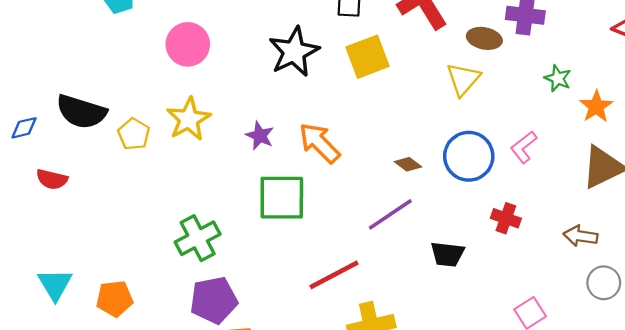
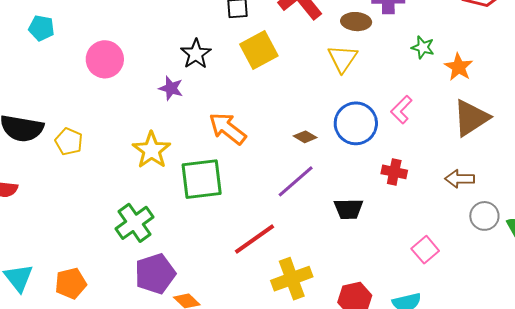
black star: (294, 52) -> (196, 54), size x0.7
yellow star: (189, 119) -> (152, 150), moved
purple star: (260, 136) -> (171, 88), moved

